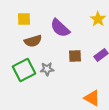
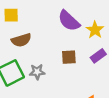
yellow star: (98, 19) -> (95, 30), moved
purple semicircle: (60, 28) -> (69, 21), moved

